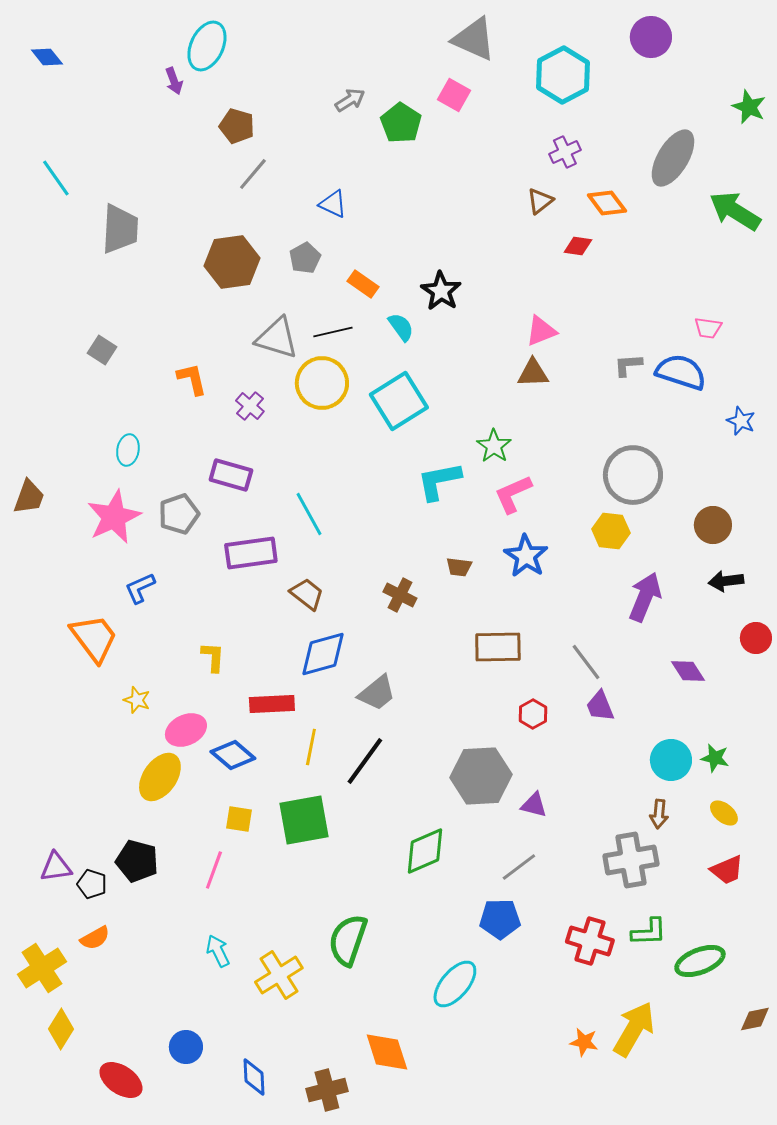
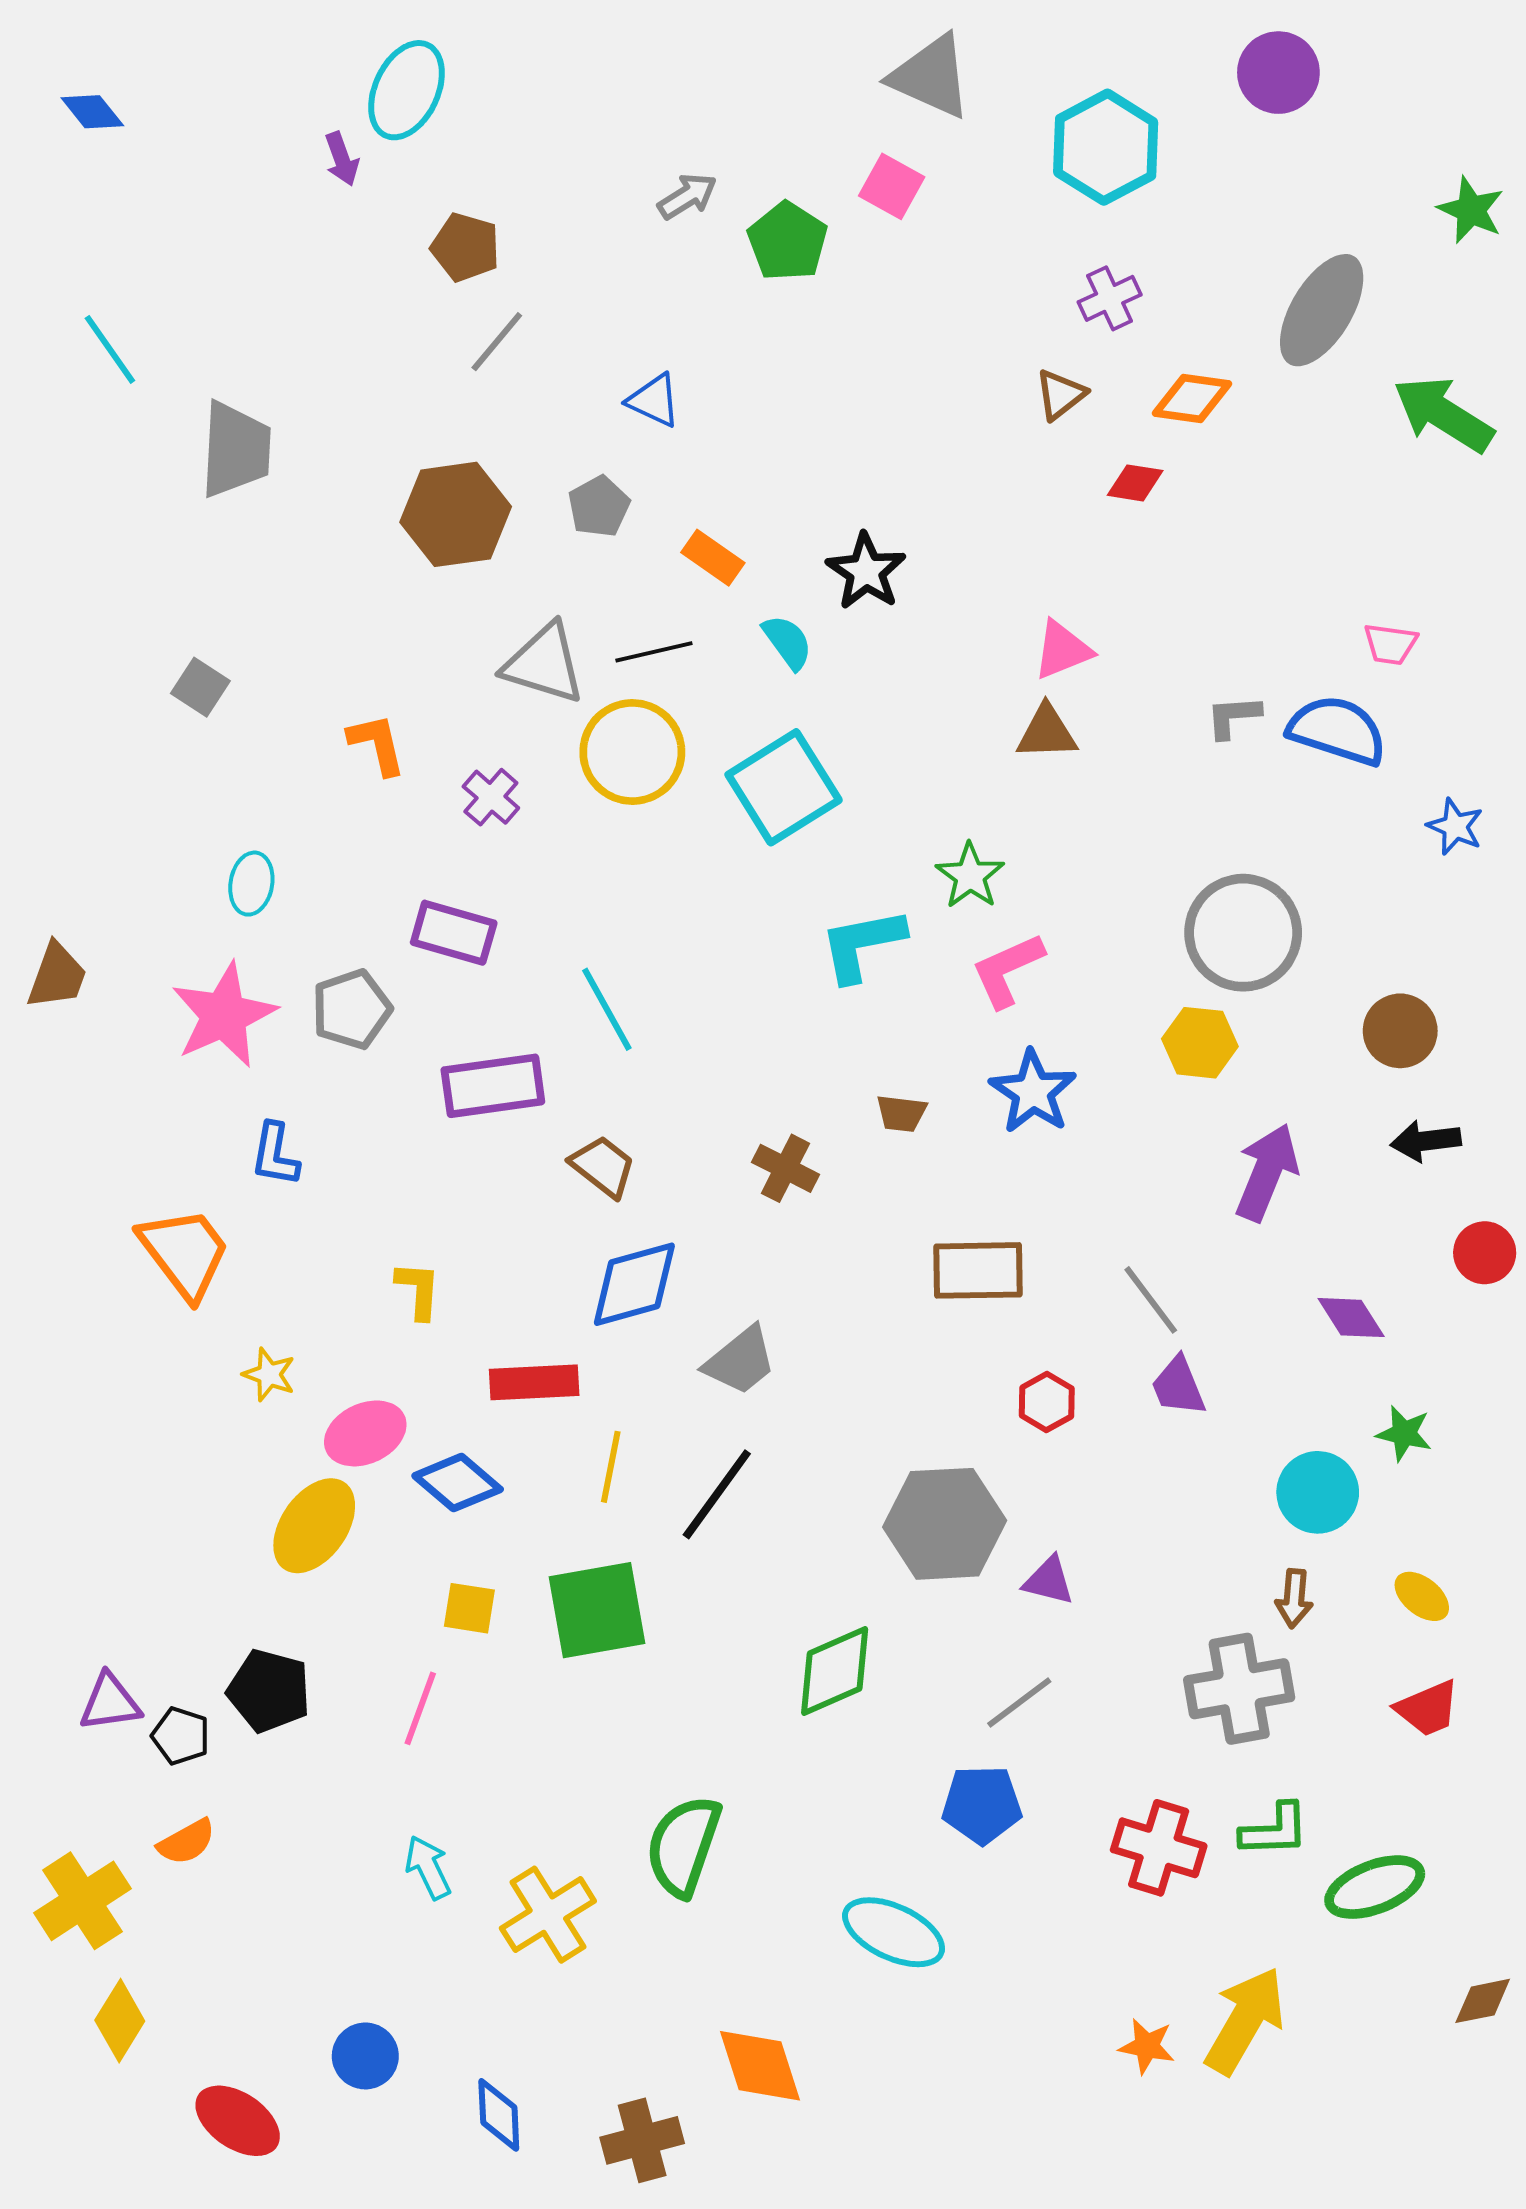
orange diamond: (607, 203) -> (1192, 399), turned -45
blue L-shape: (140, 588) -> (275, 1155), turned -56
green star: (715, 758) -> (1404, 1433), moved
cyan ellipse: (455, 984) -> (894, 1932), turned 75

